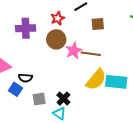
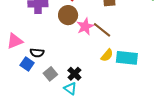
brown line: (91, 54) -> (102, 30), turned 30
yellow semicircle: (96, 80) -> (107, 55), size x0.6
gray square: (39, 99) -> (50, 74), turned -32

